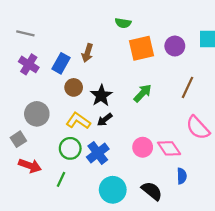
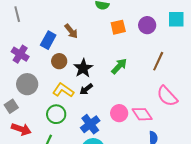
gray line: (25, 33) -> (17, 14), turned 63
orange square: (141, 48) -> (118, 27), size x0.7
brown arrow: (87, 53) -> (71, 31), turned -56
purple cross: (29, 64) -> (20, 54), moved
blue cross: (98, 153) -> (90, 124), moved

